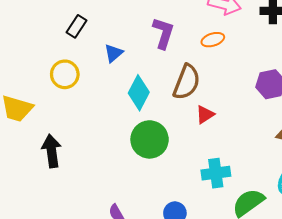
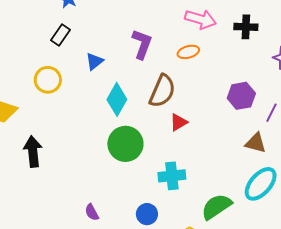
cyan cross: (216, 173) -> (172, 176), moved

